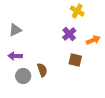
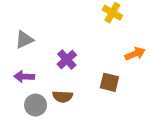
purple cross: (69, 34) -> (67, 60), moved
brown semicircle: (42, 70) -> (63, 96), turned 112

